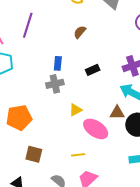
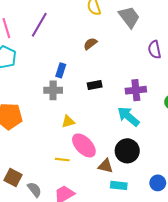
brown triangle: (117, 113) -> (105, 166), moved
brown square: (34, 154) -> (13, 177), moved
yellow line: (78, 155) -> (62, 160), moved

